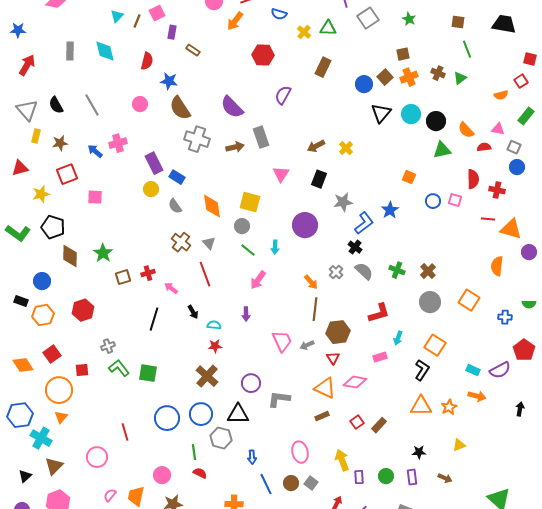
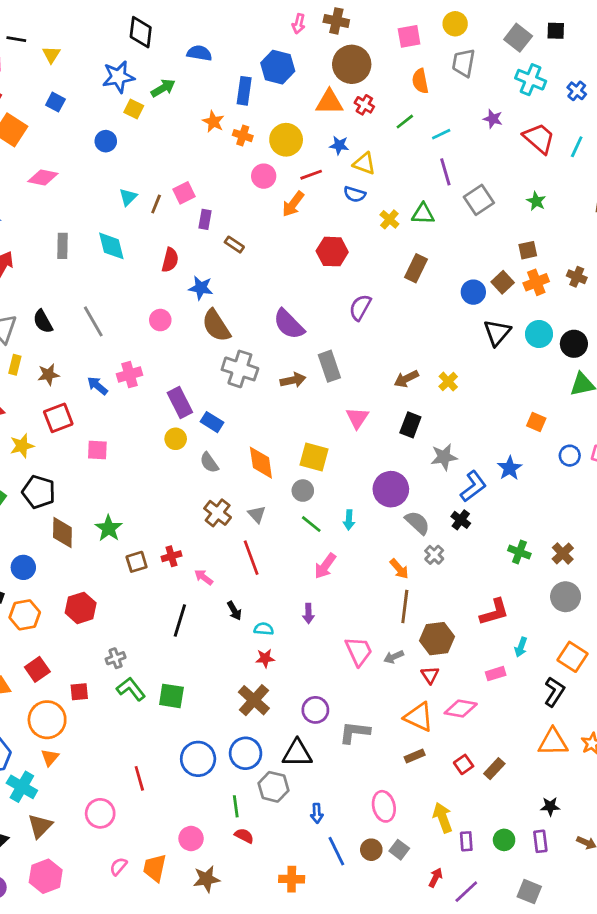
gray semicircle: (364, 271) -> (417, 523), moved

